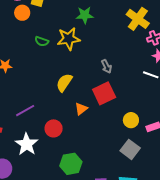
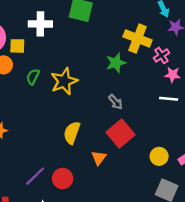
green star: (85, 15) -> (116, 63), moved
green semicircle: (42, 41) -> (33, 77), moved, turned 112
red circle: (54, 128) -> (63, 179), moved

